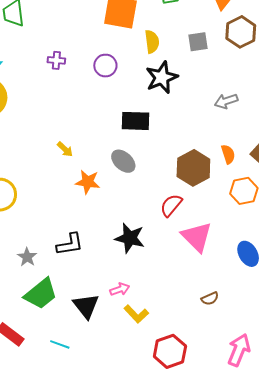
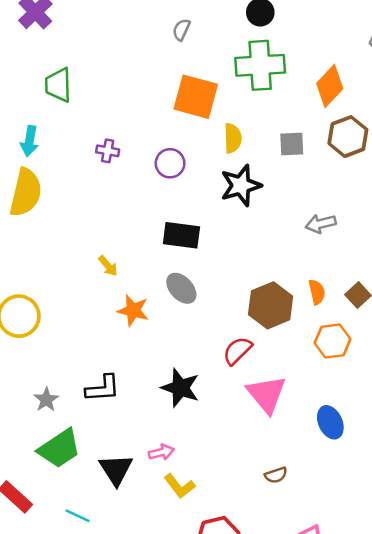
black rectangle: (136, 121) -> (181, 235), moved

